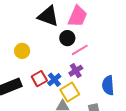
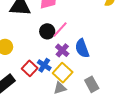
black circle: (67, 38) -> (47, 31), moved
blue semicircle: (108, 85) -> (82, 48), moved

